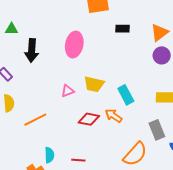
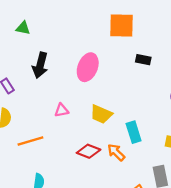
green triangle: (11, 29) -> (23, 28), moved
pink triangle: (68, 91) -> (62, 110), moved

